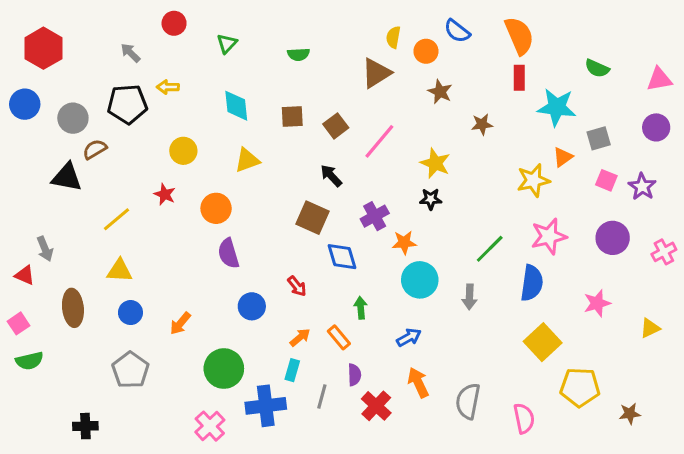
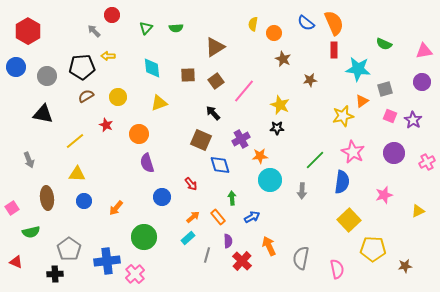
blue semicircle: (457, 31) -> (306, 23), moved
gray arrow: (130, 53) -> (94, 31), moved
green semicircle: (298, 54) -> (176, 28), moved
brown triangle: (376, 73) -> (215, 47), moved
brown semicircle: (95, 149) -> (86, 96), moved
pink star: (549, 236) -> (353, 152), turned -30
red triangle: (25, 275) -> (16, 262), moved
blue arrow: (409, 337) -> (252, 217), moved
green semicircle: (29, 361) -> (31, 232), moved
gray pentagon: (130, 370) -> (69, 249), moved
cyan rectangle: (292, 370) -> (188, 238), turned 32
blue cross: (266, 406) -> (107, 261), moved

